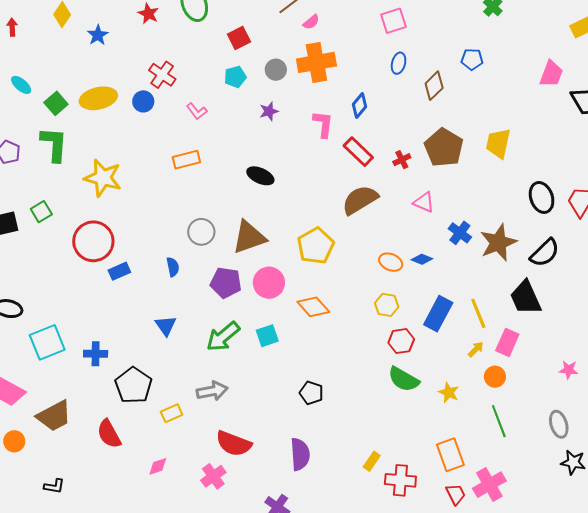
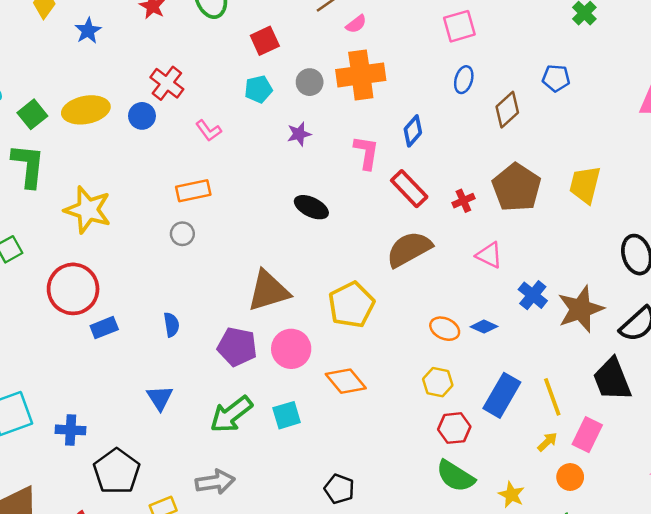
black ellipse: (260, 176) -> (311, 207), moved
gray circle: (201, 232) -> (182, 234), moved, size x0.7

